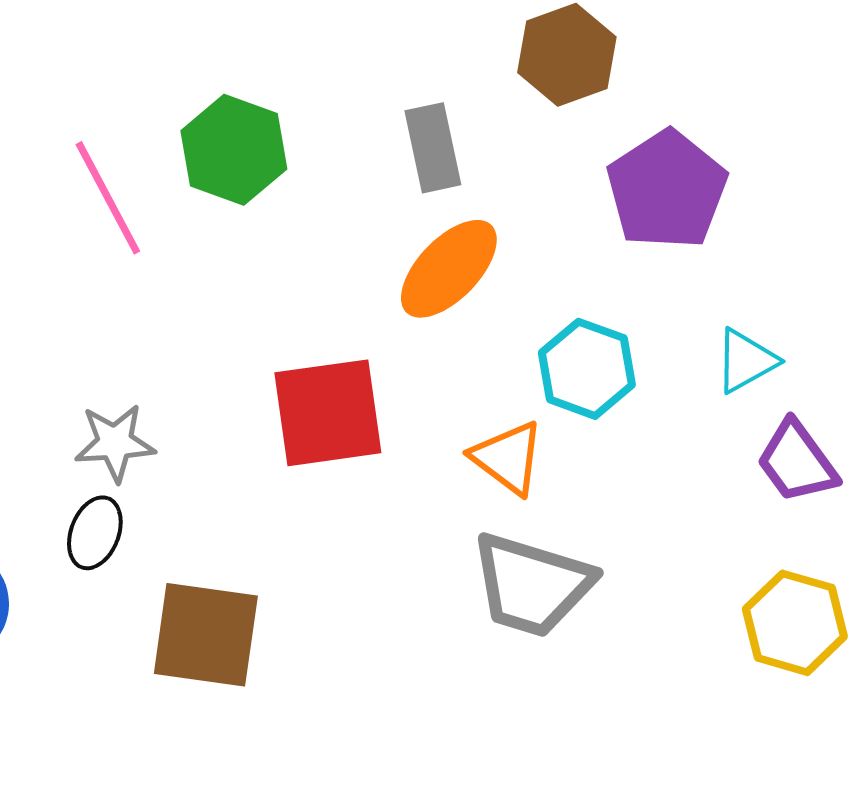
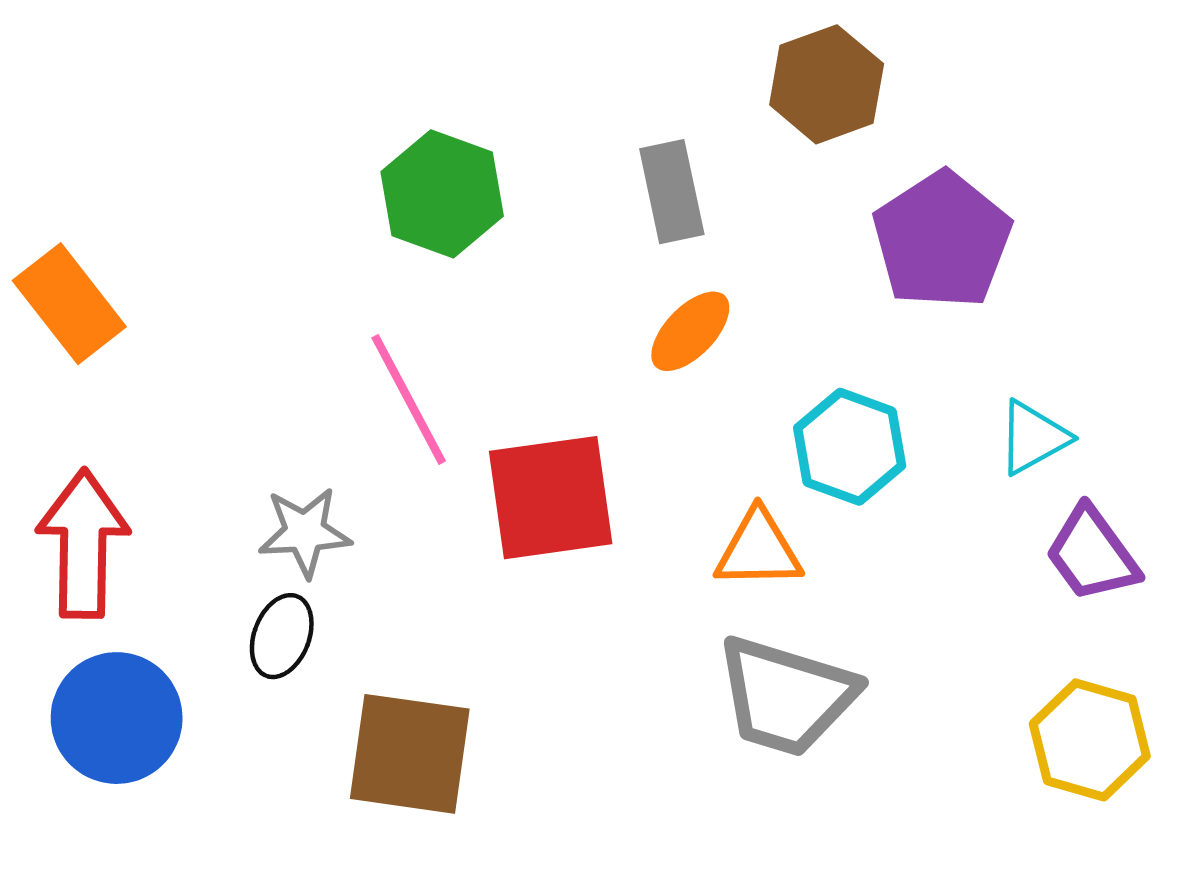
pink line: (108, 198) -> (409, 399), moved
orange ellipse: (449, 269) -> (690, 331), size x0.7
orange triangle: (508, 458) -> (758, 549), turned -38

